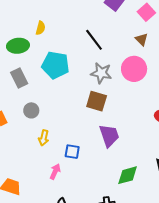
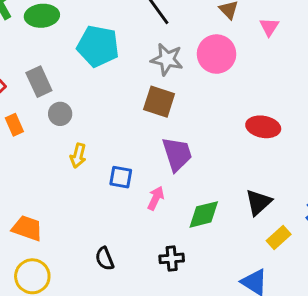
gray rectangle: (19, 78) -> (39, 82), moved
pink arrow: (55, 171) -> (156, 198), moved

